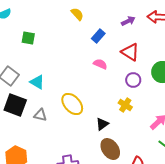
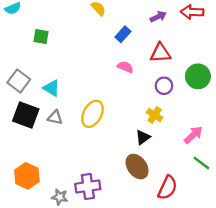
red triangle: (130, 52) -> (160, 53), turned -36
yellow ellipse: (72, 104) -> (93, 114), turned 70
gray triangle: (40, 115) -> (55, 117), moved
black triangle: (102, 124) -> (143, 137), moved

